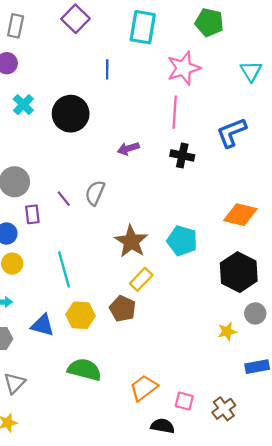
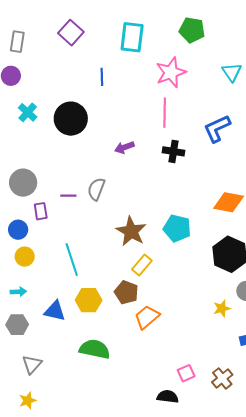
purple line: (64, 199) -> (68, 196), turned -49
orange trapezoid: (144, 388) -> (147, 317), moved
pink square: (184, 401) -> (186, 373), turned -36

